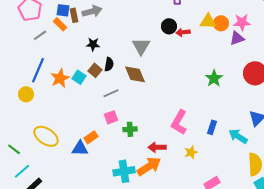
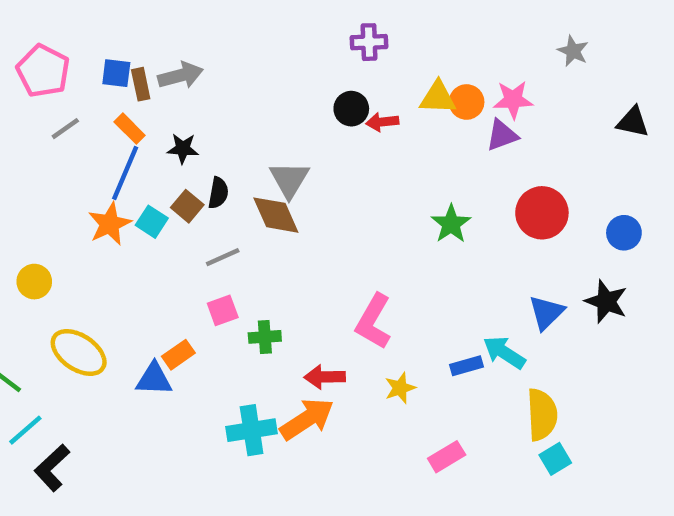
orange rectangle: (60, 24) -> (130, 129), moved
gray triangle: (141, 46) -> (289, 180), moved
blue line: (38, 70) -> (125, 173), moved
yellow circle: (26, 94) -> (34, 282), moved
blue rectangle: (212, 127) -> (467, 366), moved, turned 56

